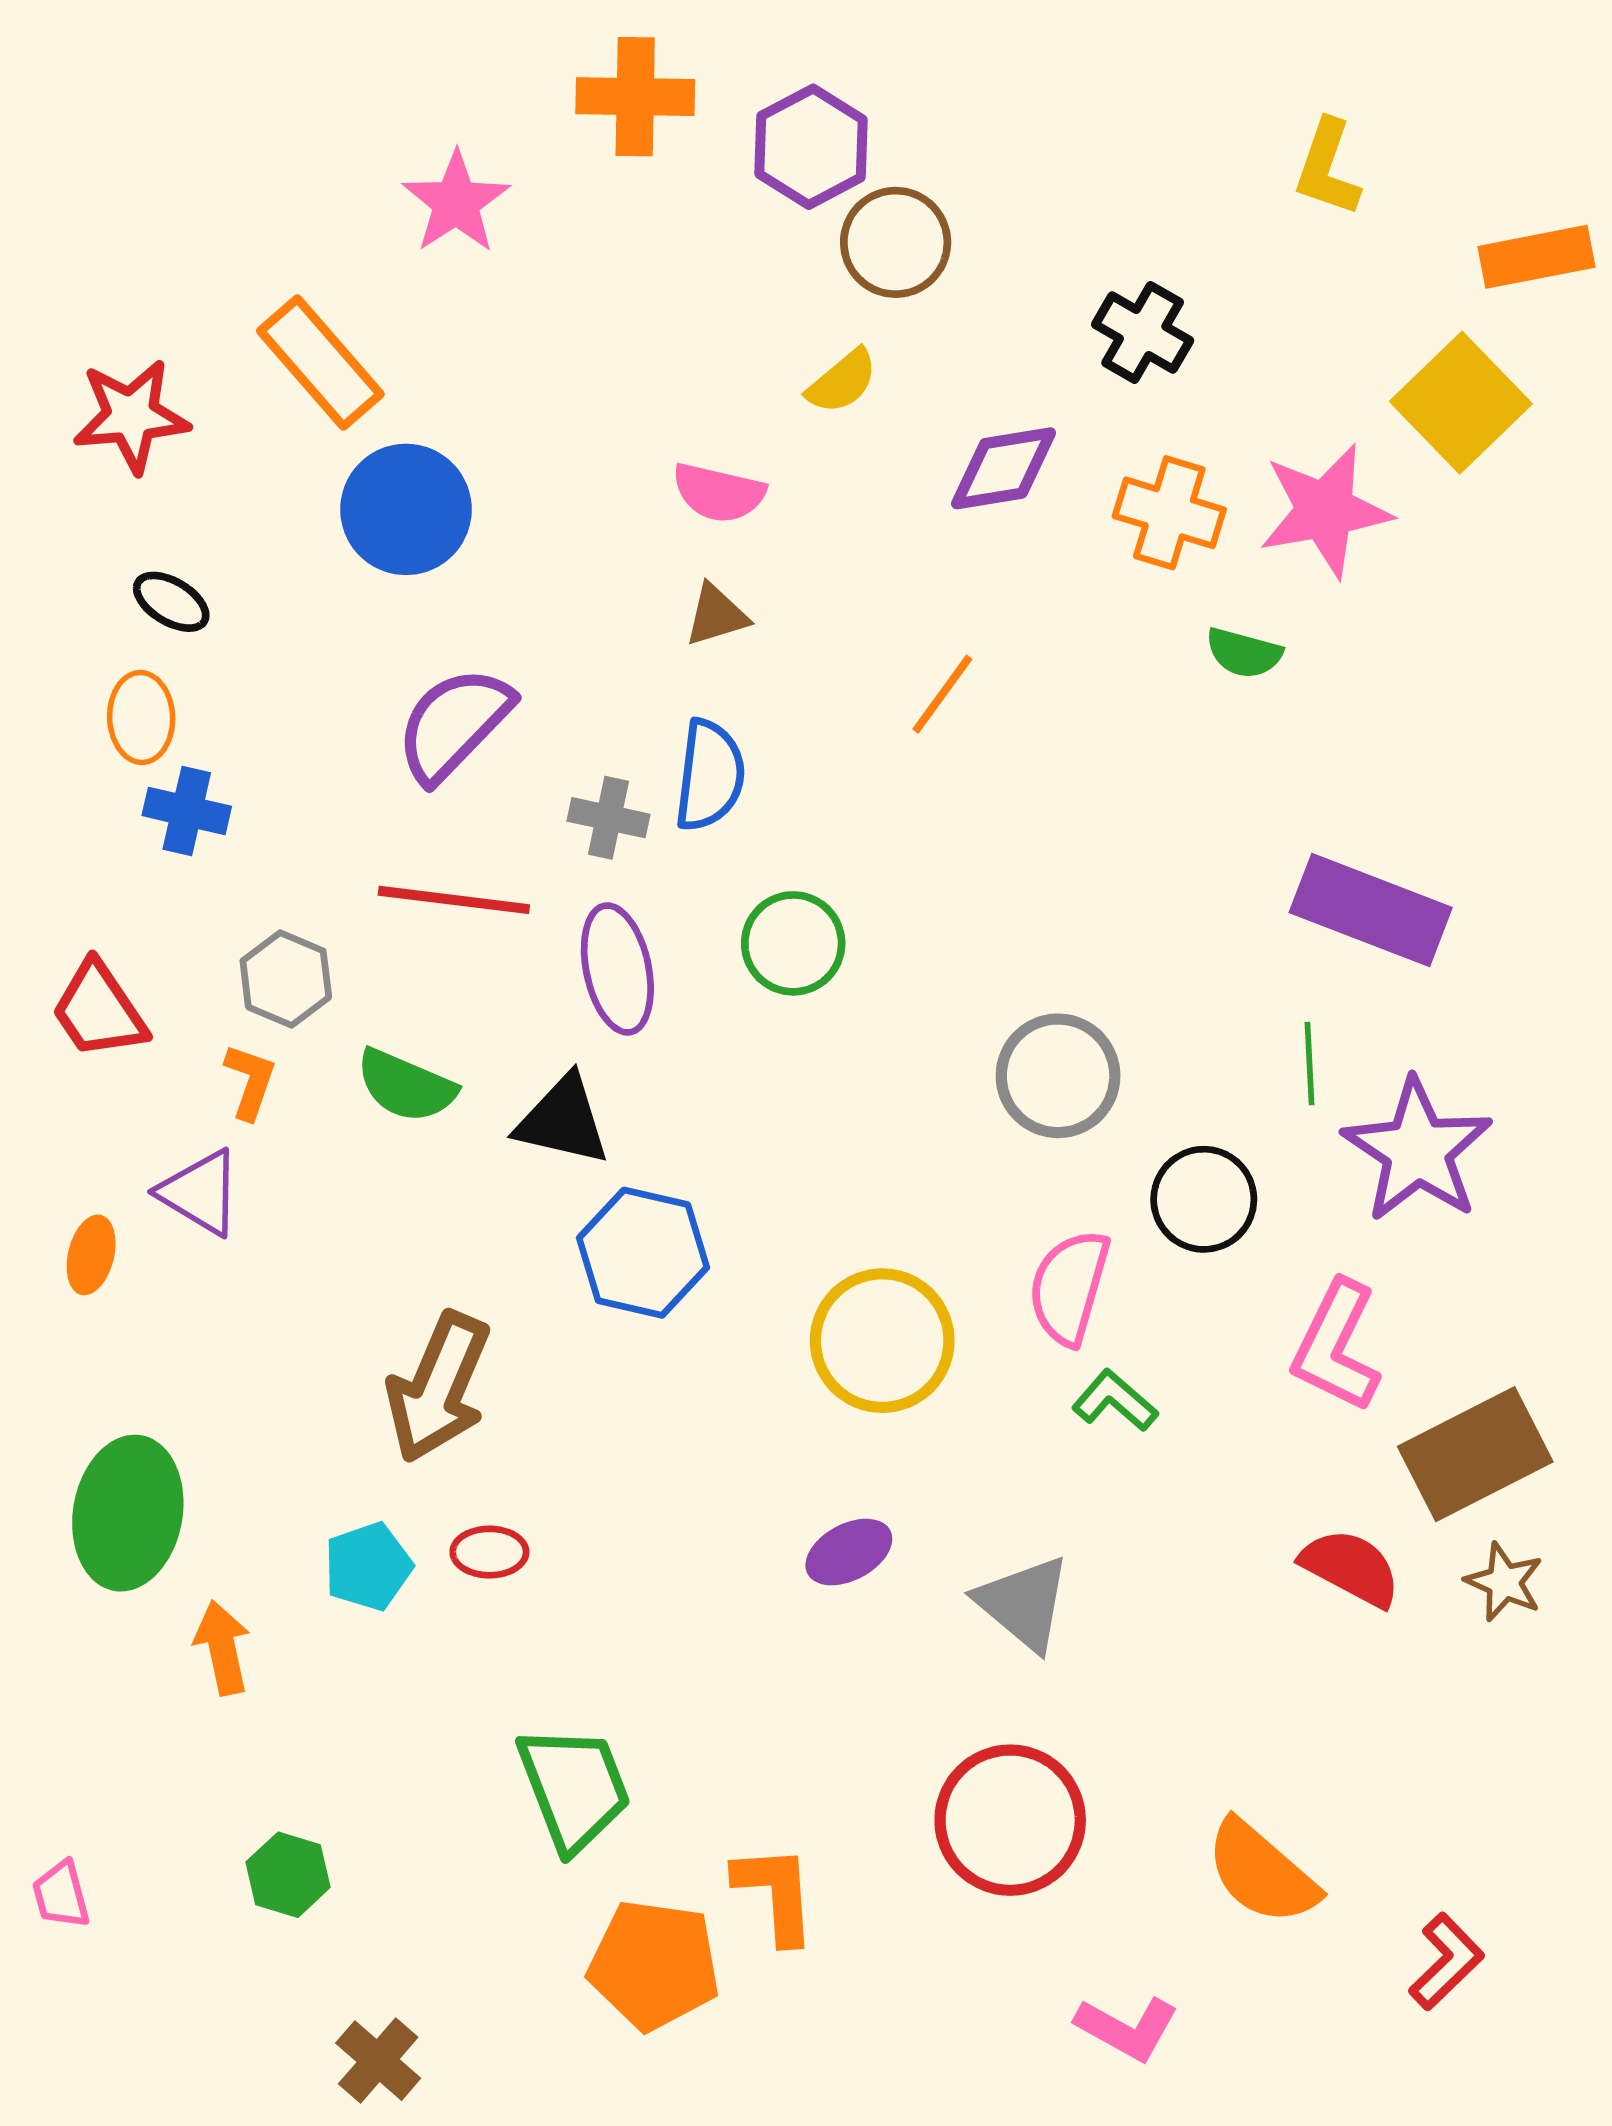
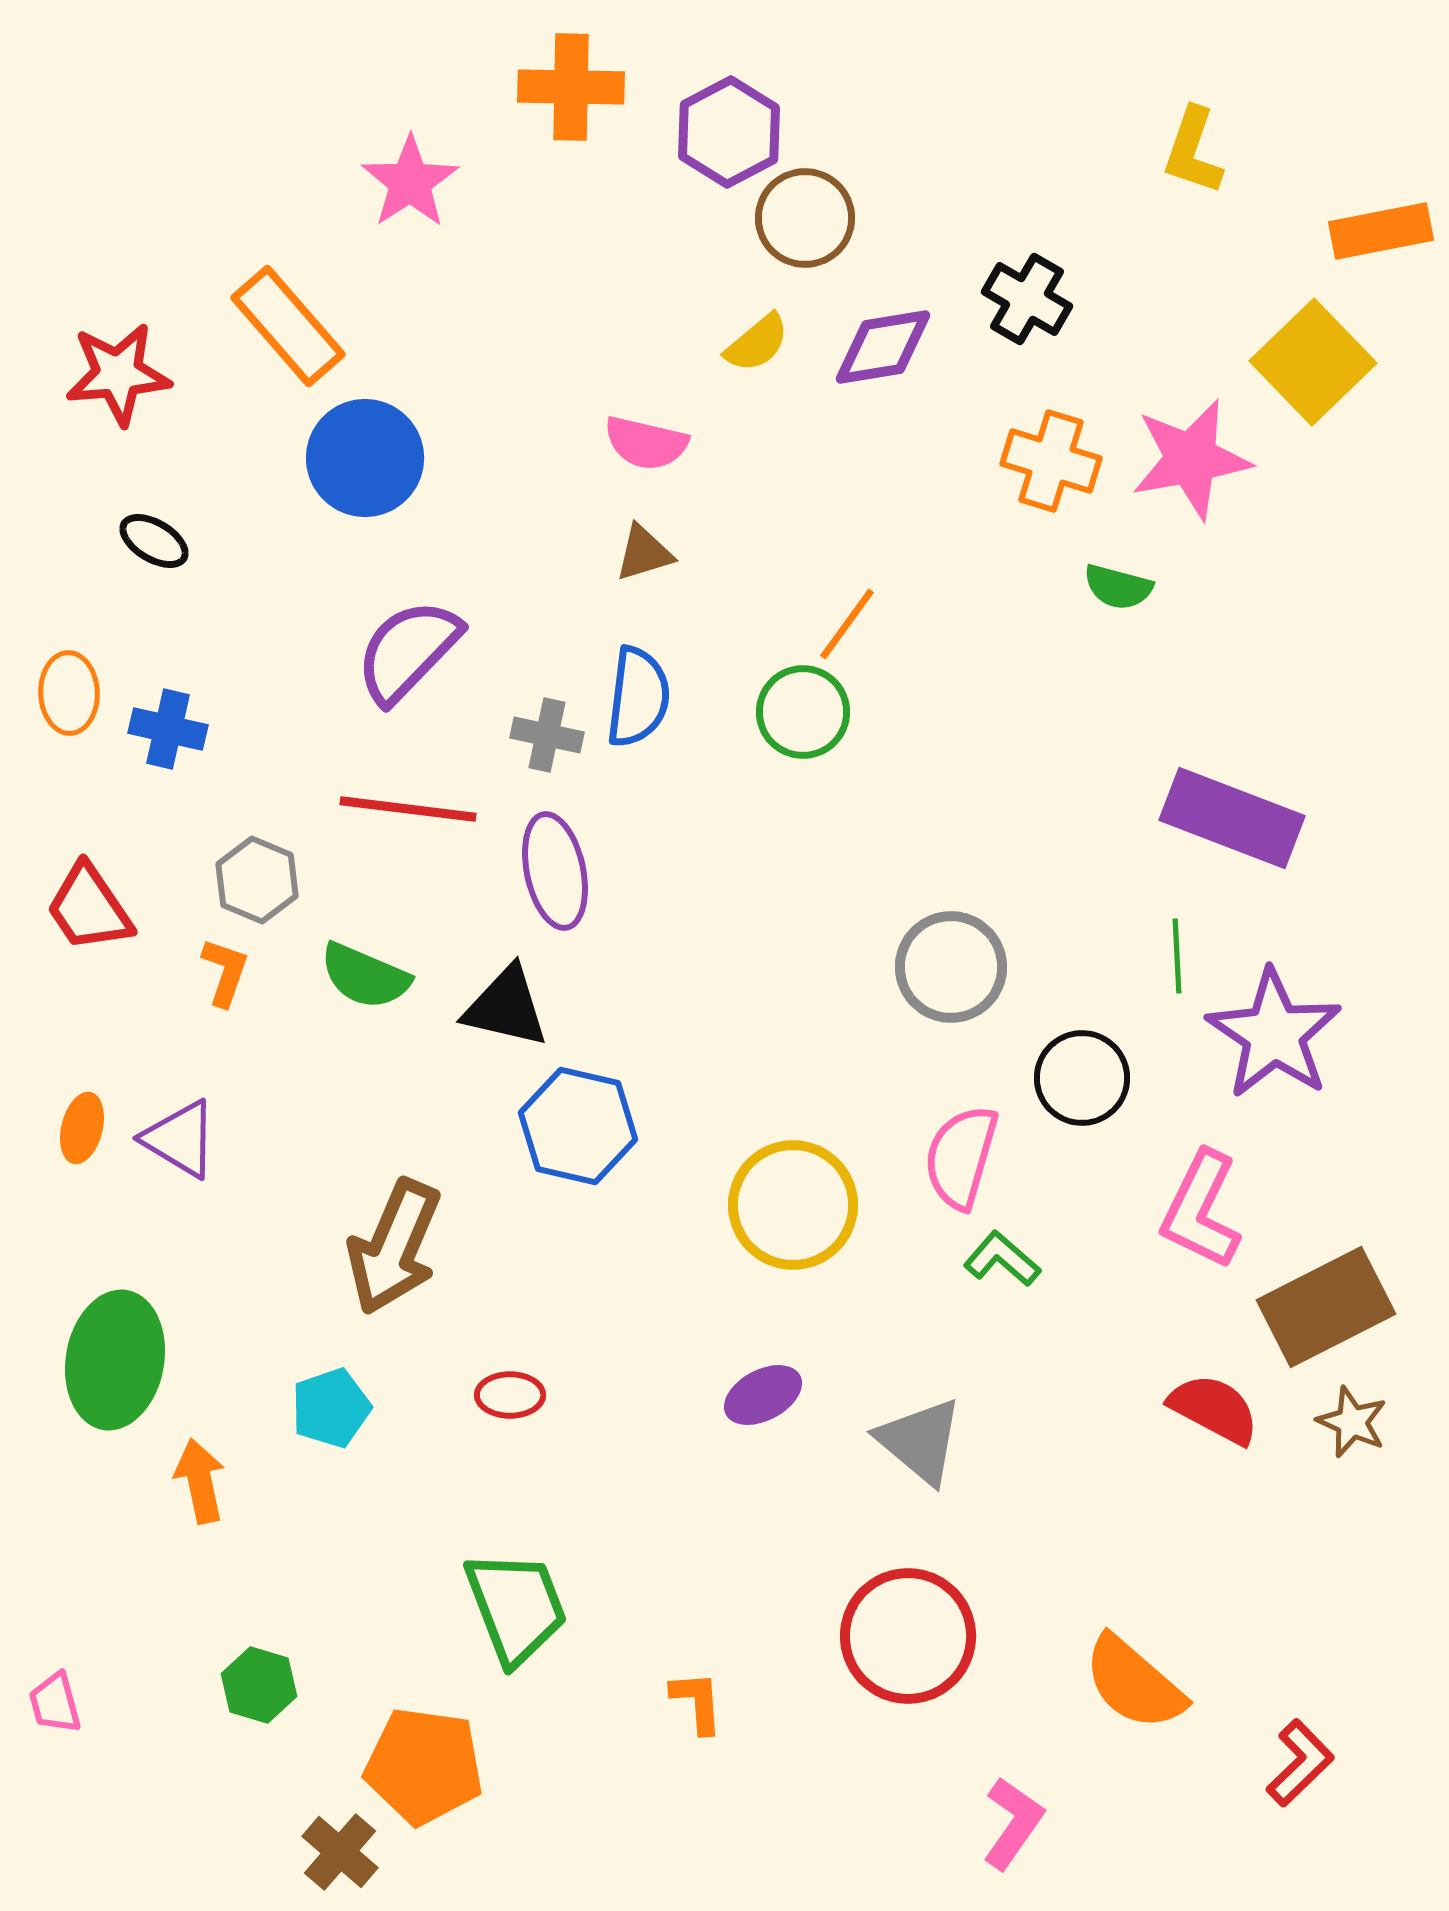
purple diamond: (1004, 468) -> (883, 347), moved
orange ellipse: (141, 718) -> (69, 693), moved
green circle: (793, 943) -> (803, 712), moved
purple triangle: (200, 1193) -> (180, 1139), moved
red ellipse: (489, 1552) -> (510, 1395), moved
orange L-shape: (775, 1894) -> (697, 1702), size x0.7
orange pentagon: (654, 1965) -> (424, 1766), moved
pink L-shape: (1127, 2028) -> (1013, 1823), turned -84

